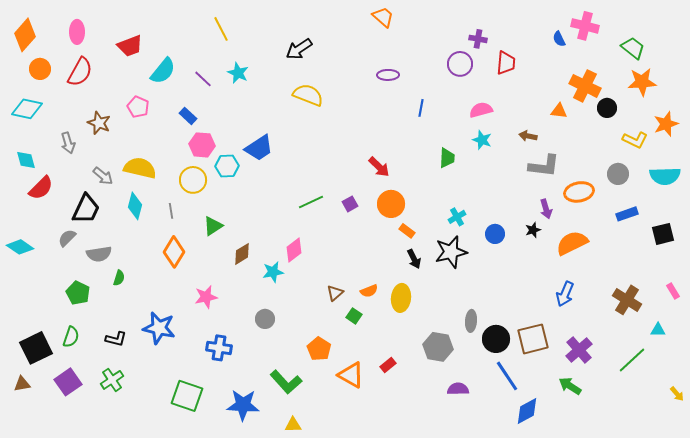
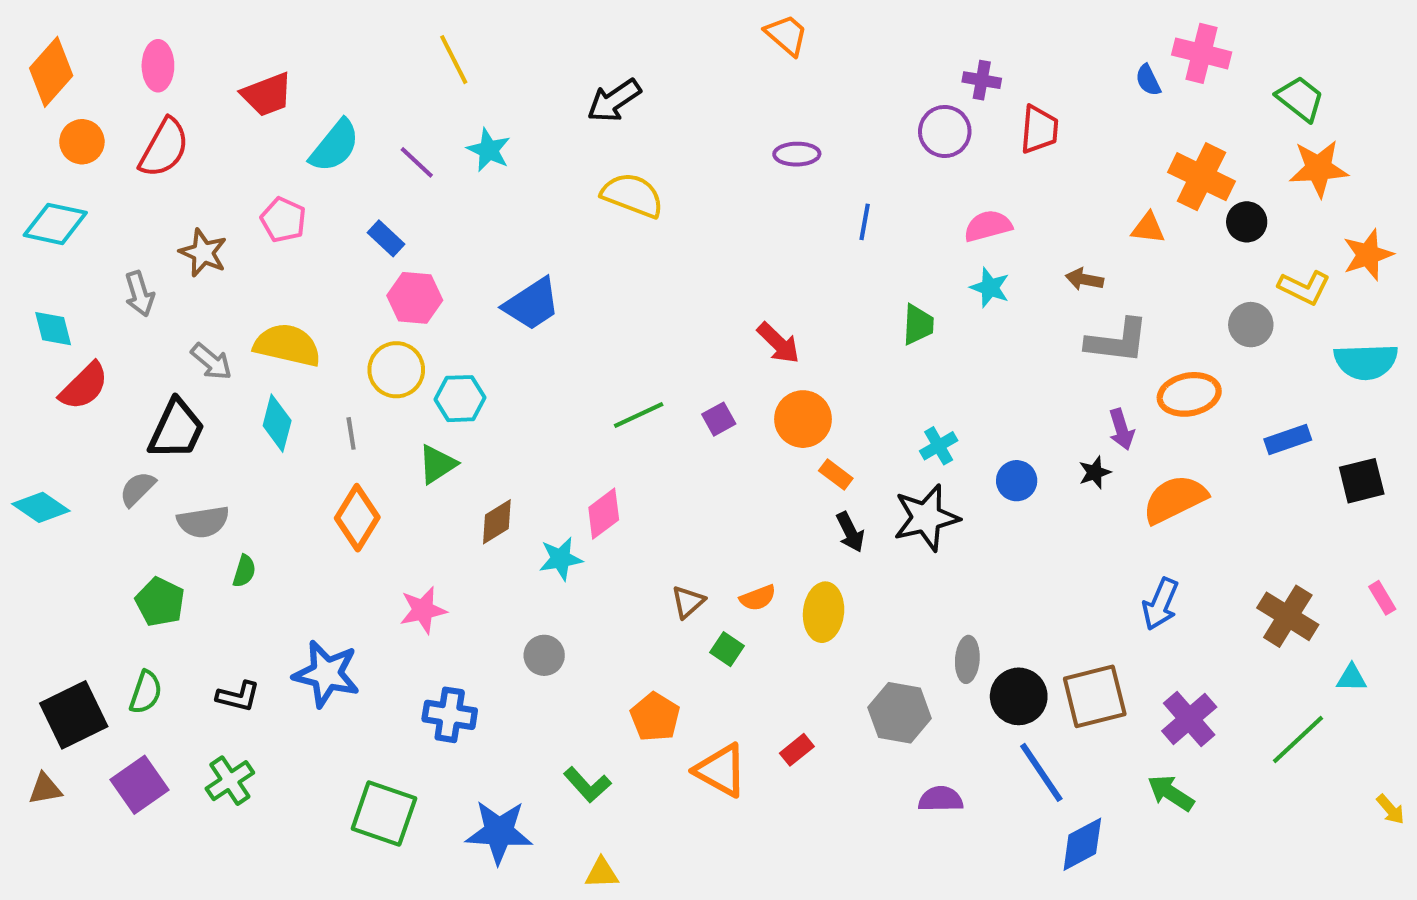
cyan hexagon: (227, 166) -> (460, 399), moved
gray circle: (618, 174) -> (1251, 325), moved
green L-shape: (286, 382) -> (587, 785), size x0.7

